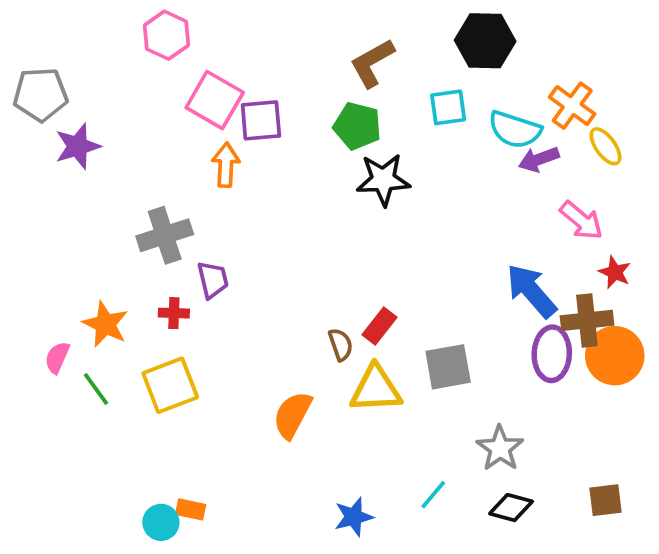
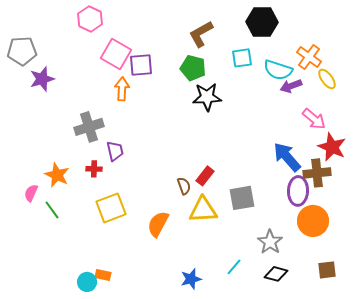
red star: (615, 272) -> (332, 147), size x1.6
orange circle: (615, 356) -> (313, 221), moved
yellow square: (170, 385) -> (111, 208), moved

